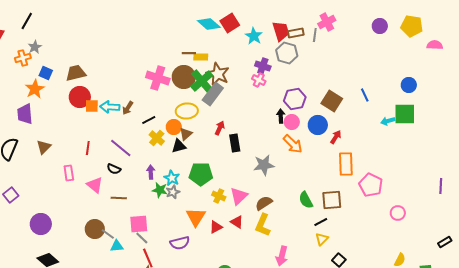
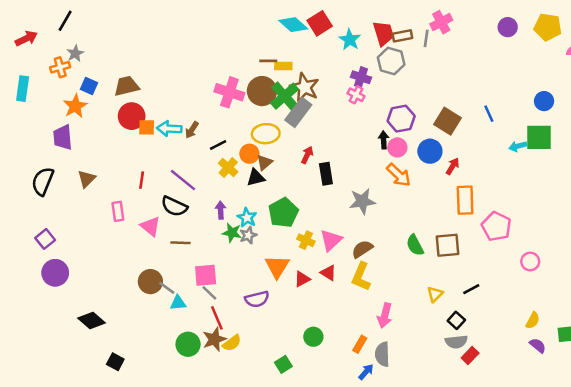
black semicircle: (114, 169) -> (174, 206), size x1.5
green pentagon: (201, 174) -> (283, 213), turned -30
black line: (321, 222) -> (471, 289), moved
purple circle: (41, 224) -> (55, 273), moved

